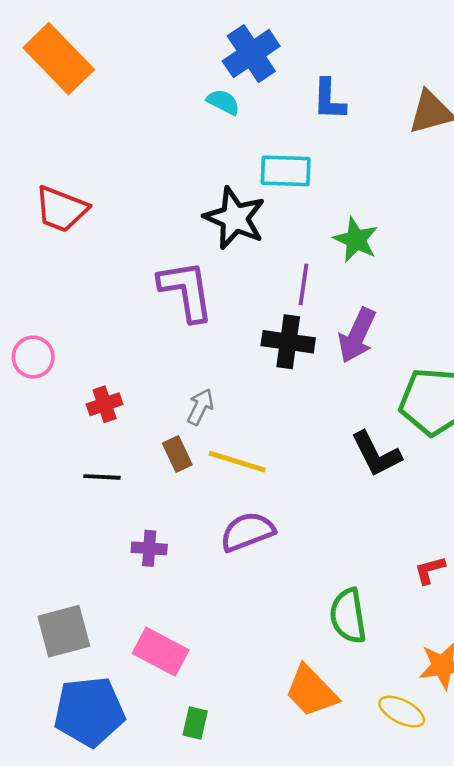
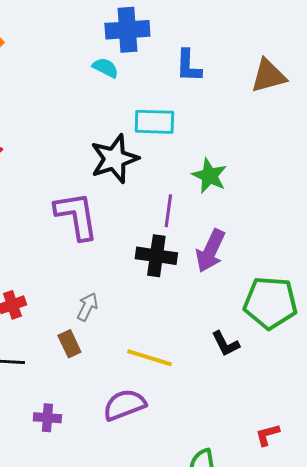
blue cross: (251, 54) -> (127, 30), turned 30
black star: (235, 218) -> (114, 159), turned 30
black L-shape: (376, 454) -> (225, 344), size x0.7
yellow line: (237, 462) -> (149, 358), moved

